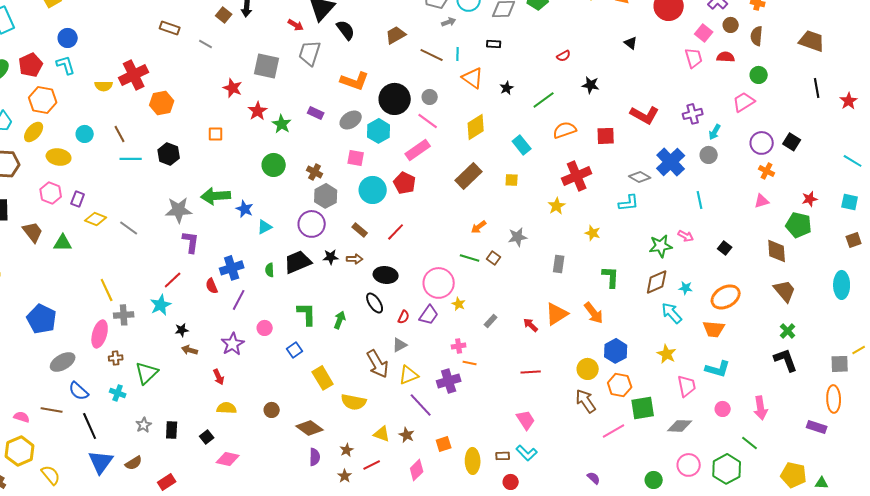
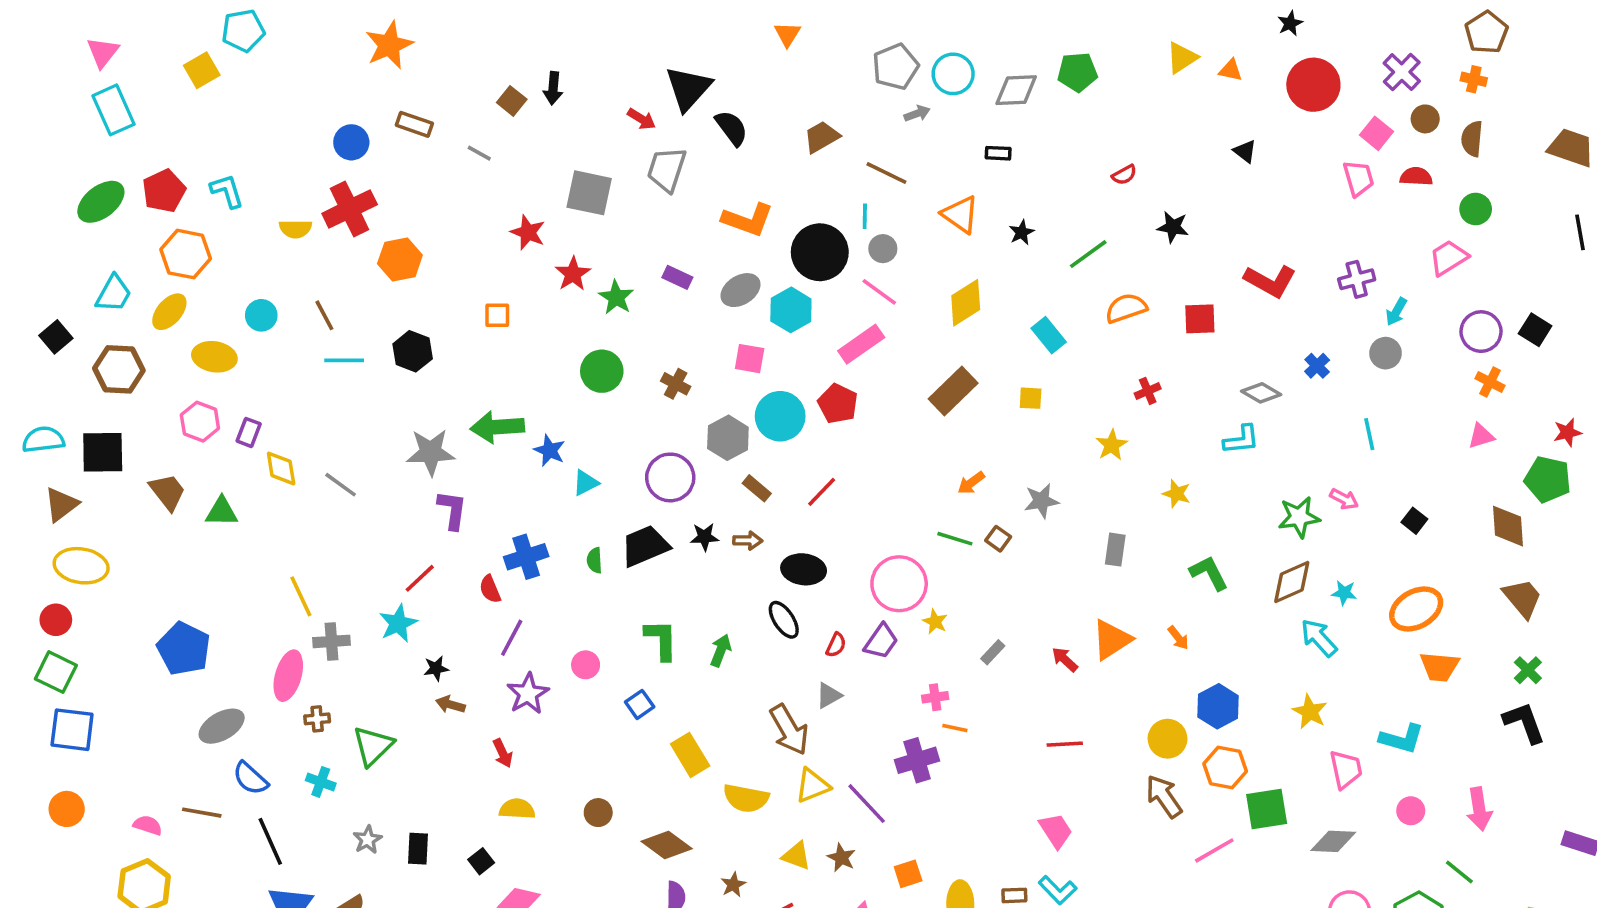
blue circle: (68, 38) -> (351, 142), moved
cyan line: (458, 54) -> (865, 216), moved
blue cross: (671, 162) -> (1317, 366), size x0.5
red cross: (577, 176) -> (1148, 391), size x0.5
gray hexagon: (326, 196) -> (728, 438), moved
yellow diamond: (96, 219) -> (281, 468), turned 60
green L-shape: (611, 277) -> (1209, 573), turned -30
purple line: (239, 300) -> (512, 638), moved
orange arrow: (594, 313) -> (1178, 638), size x0.6
orange trapezoid: (714, 329) -> (1440, 667), moved
yellow triangle: (409, 375) -> (813, 786), moved

